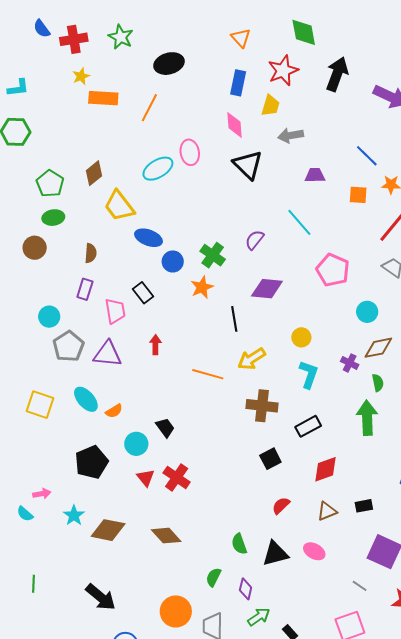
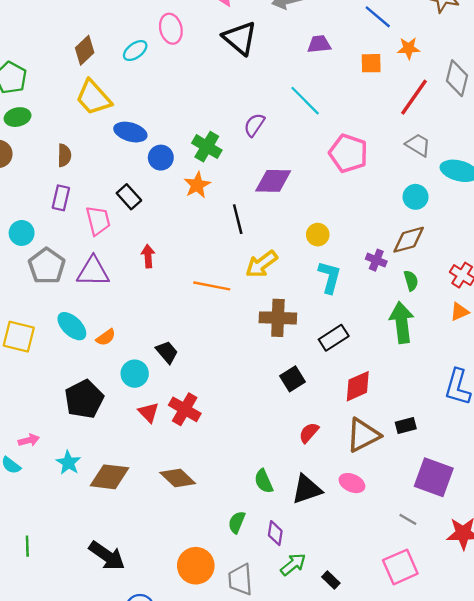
cyan ellipse: (158, 169) -> (135, 51), size x0.7
brown diamond: (94, 173) -> (85, 50), moved
cyan circle: (367, 312) -> (416, 197), moved
brown triangle: (327, 511) -> (363, 435), size x1.5

